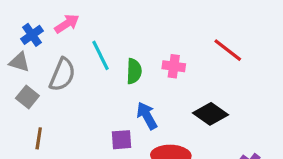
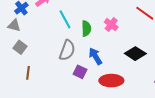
pink cross: (174, 66) -> (111, 25), turned 32
gray semicircle: (62, 75) -> (67, 50), moved
purple square: (121, 140) -> (80, 72), turned 32

